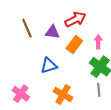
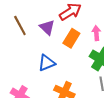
purple triangle: (52, 32) -> (47, 27), turned 42

